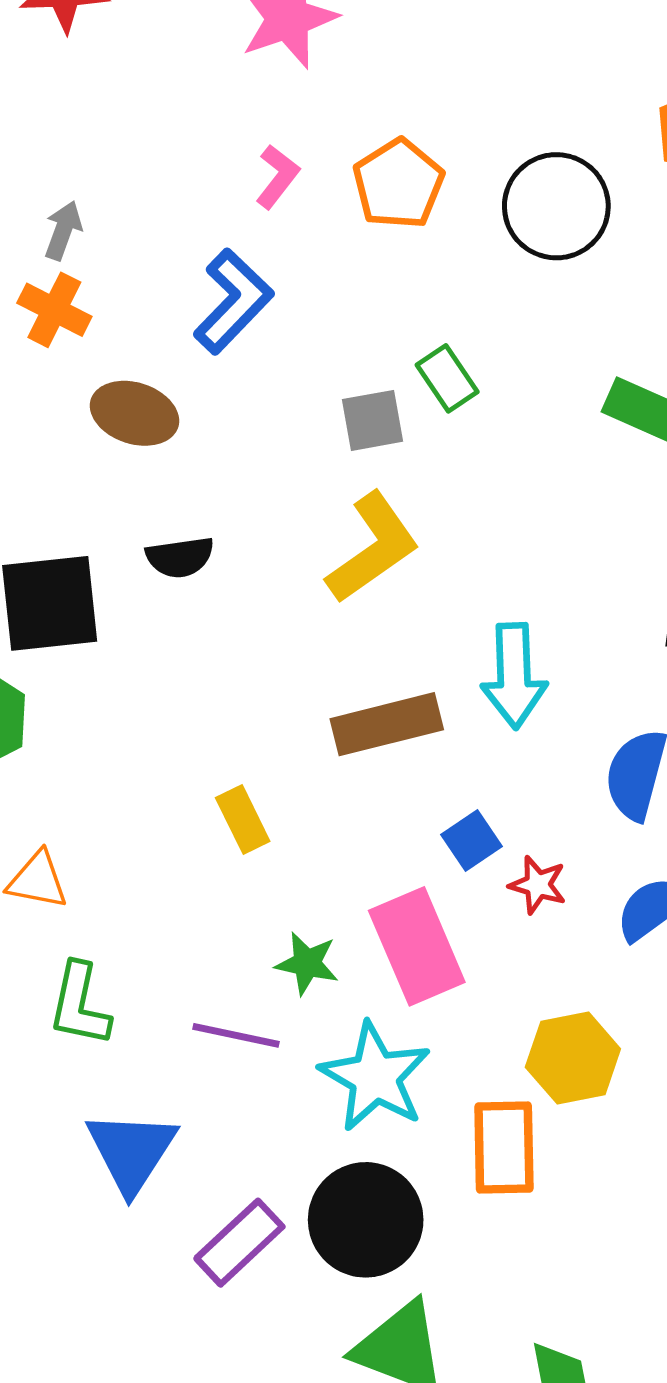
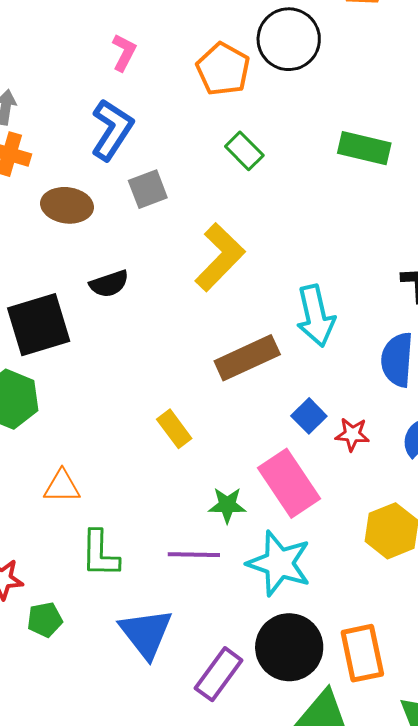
orange pentagon: (398, 184) -> (223, 69), moved
gray square: (373, 420) -> (148, 189), moved
orange rectangle: (504, 1148) -> (362, 653), moved

